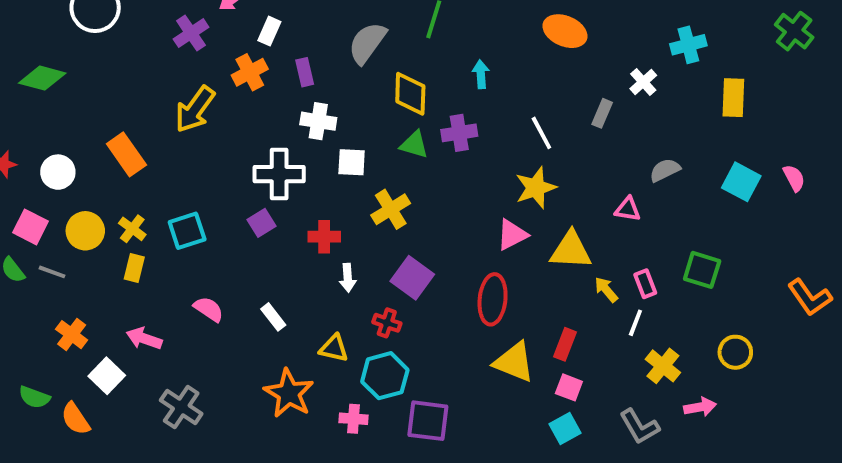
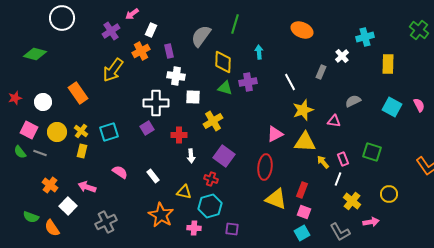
yellow star: (536, 188) -> (303, 110), moved
gray cross: (181, 407) -> (106, 222), turned 30
purple square: (428, 421) -> (232, 229), size x0.6

